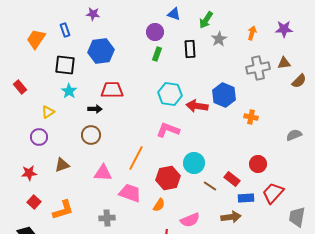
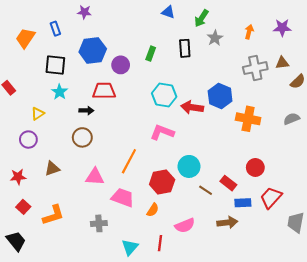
purple circle: (155, 32) -> (121, 65), moved
orange cross: (251, 117) -> (248, 119), size x1.6
gray semicircle: (294, 135) -> (292, 119), moved

